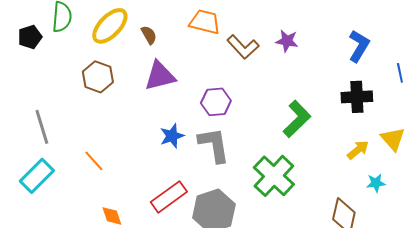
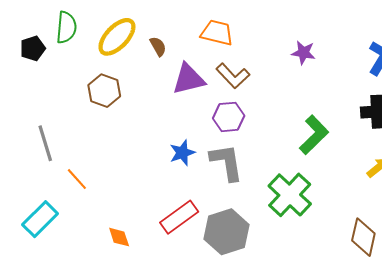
brown L-shape: (243, 47) -> (233, 76), moved
purple triangle: (160, 76) -> (189, 79), moved
orange line: (94, 161) -> (77, 179), moved
cyan rectangle: (37, 176) -> (40, 219), moved

